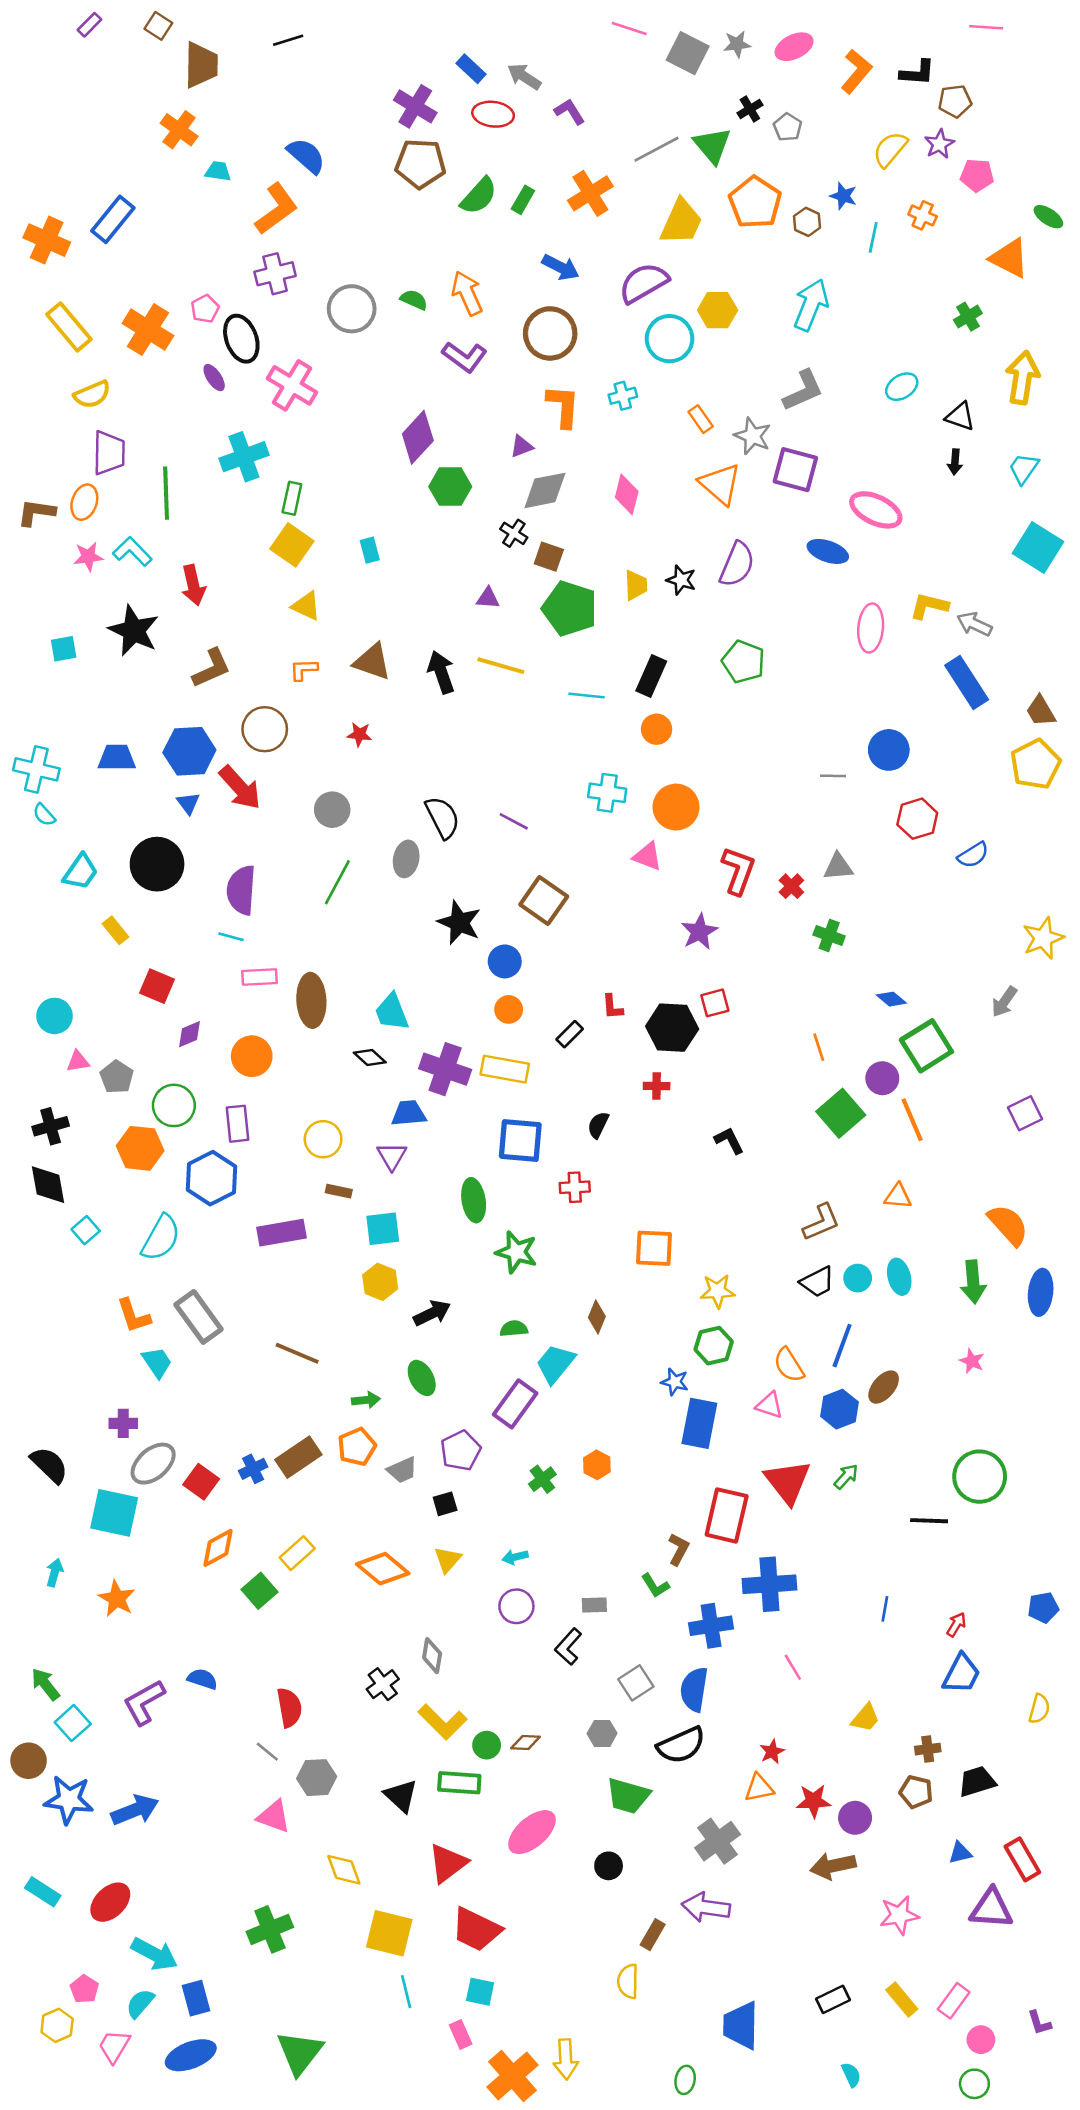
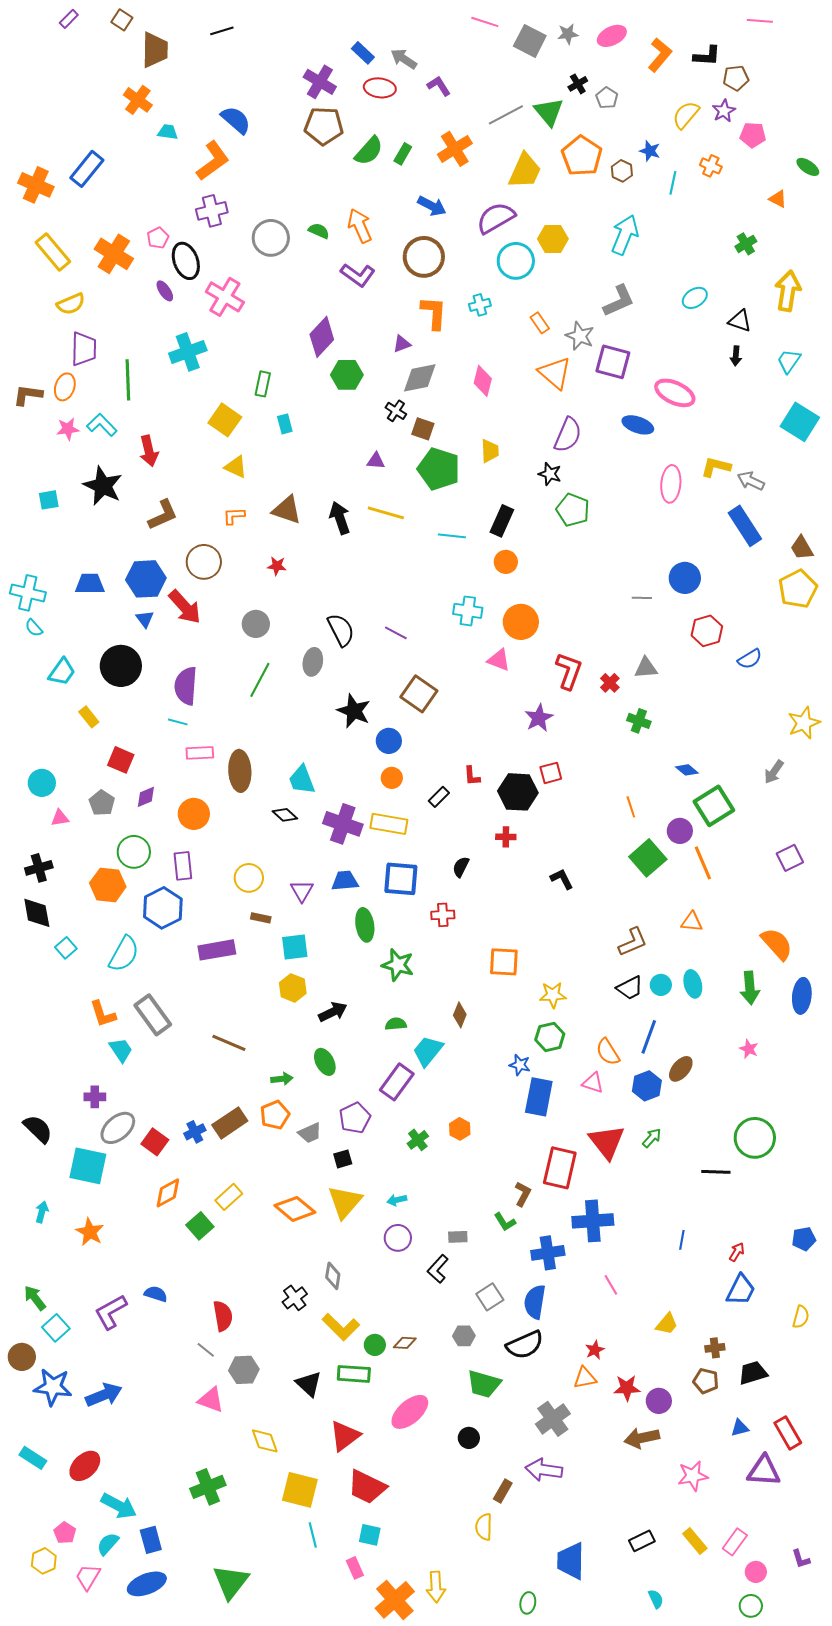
orange triangle: (1009, 258) -> (778, 199), size x0.6
green rectangle: (292, 498) -> (263, 384), moved
black star: (681, 580) -> (550, 474), moved
gray pentagon: (117, 1077) -> (102, 803), moved
blue trapezoid: (409, 1113) -> (345, 881), moved
yellow triangle: (448, 1560) -> (345, 1202), size x1.6

